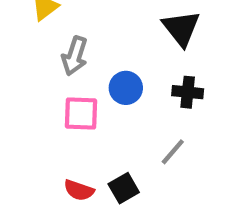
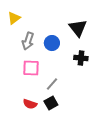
blue circle: (126, 88) -> (52, 43), moved
gray line: (173, 152) -> (52, 84), moved

